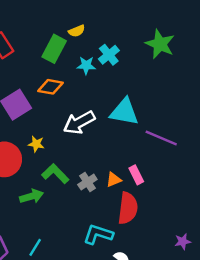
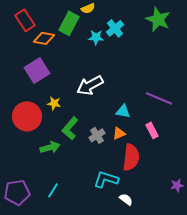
orange diamond: (51, 87) -> (44, 38), moved
cyan triangle: (124, 112) -> (123, 111), moved, size x0.6
green L-shape: (55, 174) -> (70, 128), turned -95
pink rectangle: (136, 175) -> (152, 130), moved

